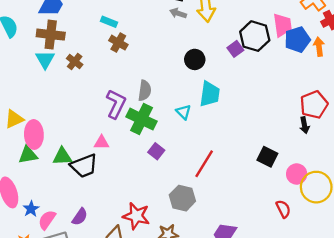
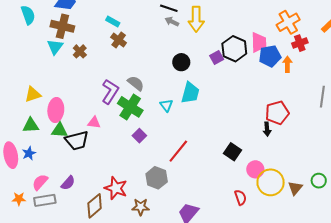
gray semicircle: (145, 91) -> (136, 83), turned -66
yellow triangle: (14, 119) -> (33, 94), moved
pink ellipse: (34, 134) -> (56, 110), moved
blue star: (31, 209) -> (29, 153), moved

